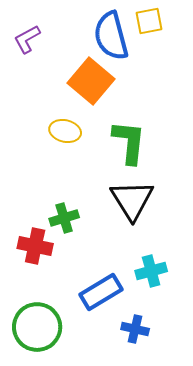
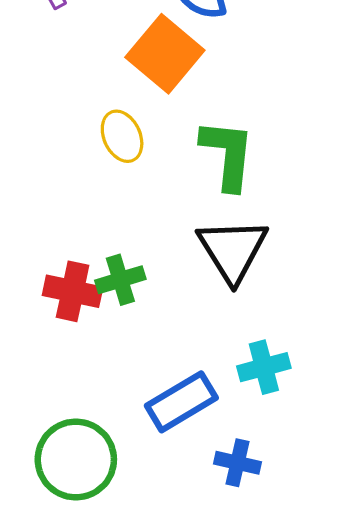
yellow ellipse: (65, 131) -> (122, 136), turned 52
red cross: (35, 246) -> (73, 291), moved

